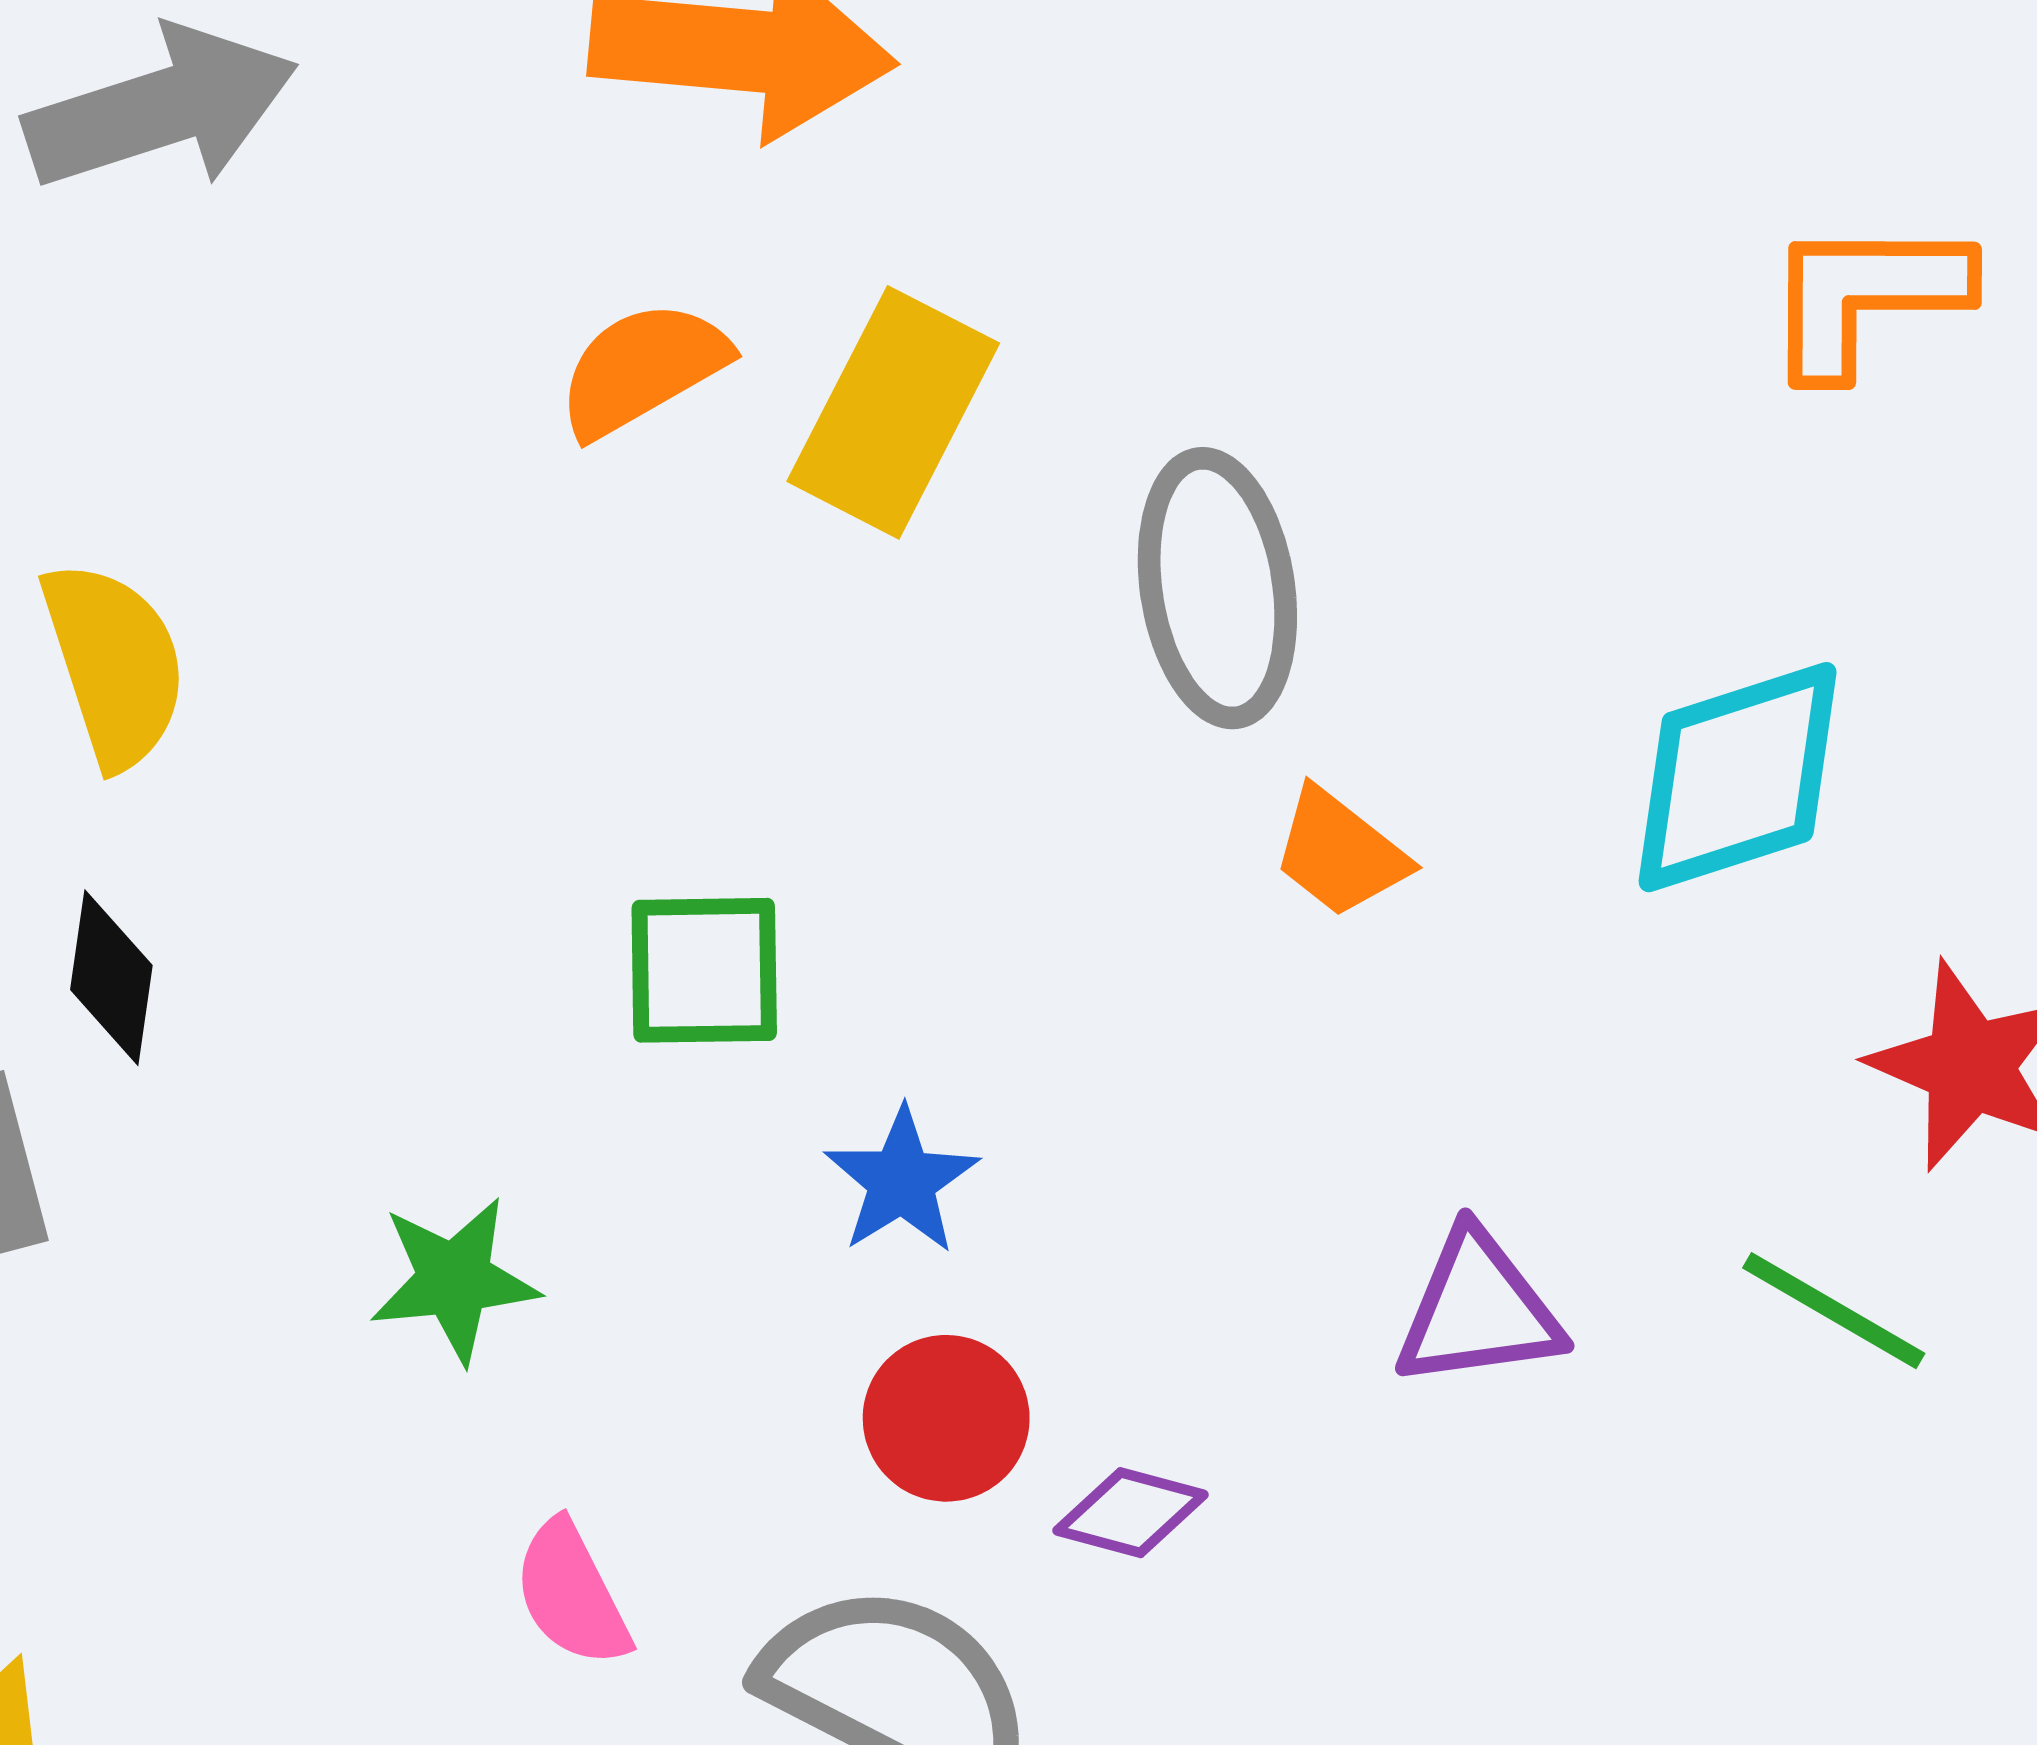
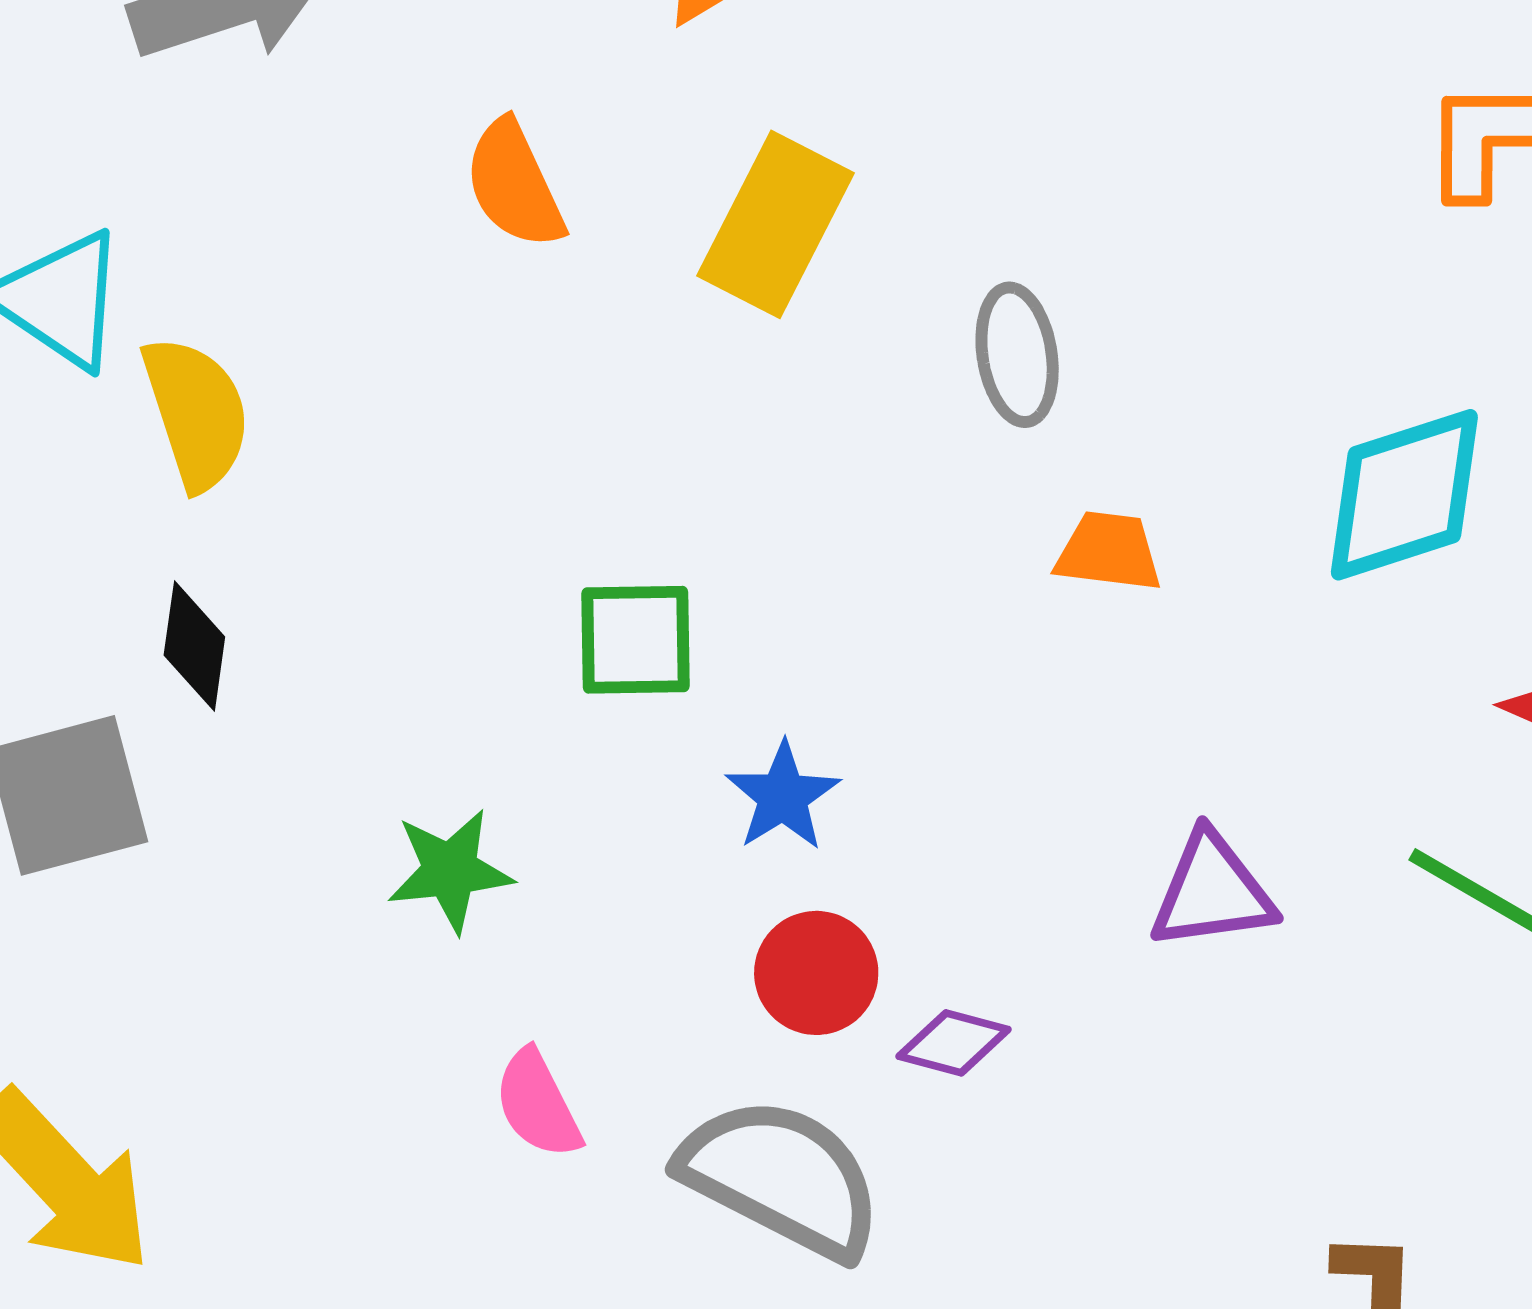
orange semicircle: (642, 369) -> (514, 184), moved, turned -85
gray ellipse: (1217, 588) -> (1017, 355), size x0.7
orange trapezoid: (1340, 853) -> (1109, 552), turned 149

